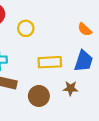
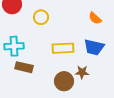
blue trapezoid: (84, 61) -> (94, 47), turned 85
brown circle: (39, 96) -> (64, 81), moved

